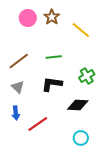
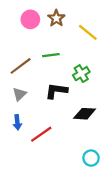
green line: (54, 57) -> (51, 55), moved
green cross: (87, 76) -> (81, 74), moved
gray triangle: (18, 87) -> (20, 94), turned 32
cyan circle: (81, 138) -> (91, 158), moved

